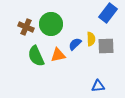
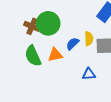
brown cross: (26, 27) -> (32, 26), moved
blue triangle: (98, 86) -> (89, 74), moved

